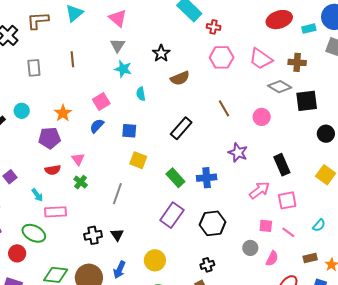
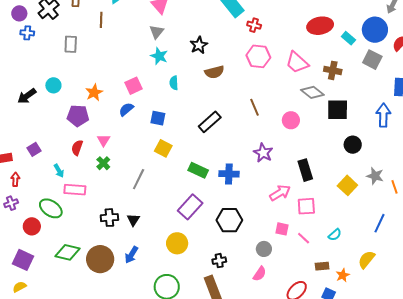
cyan rectangle: (309, 29) -> (348, 38), turned 48
brown line: (72, 59) -> (101, 20), moved
red semicircle: (53, 170) -> (77, 148), turned 112
green rectangle: (175, 178) -> (198, 170), turned -30
pink semicircle: (272, 259) -> (260, 274), moved
yellow circle: (155, 260) -> (177, 243), moved

